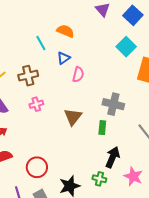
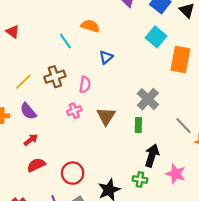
blue triangle: (64, 58) -> (106, 57), moved
pink semicircle: (78, 75) -> (85, 85), moved
pink cross: (36, 104) -> (74, 111), moved
gray cross: (113, 104) -> (148, 99), turned 35

